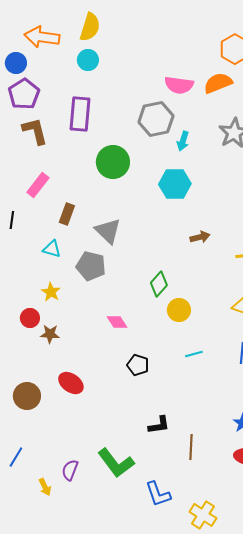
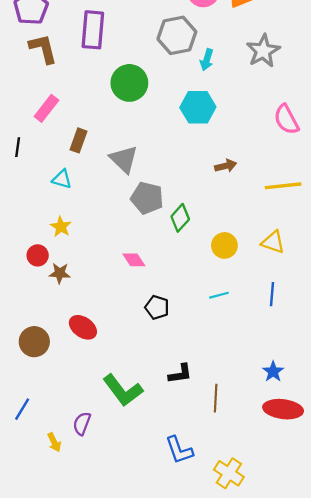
gray pentagon: (91, 266) -> (147, 198), moved
yellow circle: (179, 310) -> (224, 245), moved
green L-shape: (116, 463) -> (123, 390), moved

